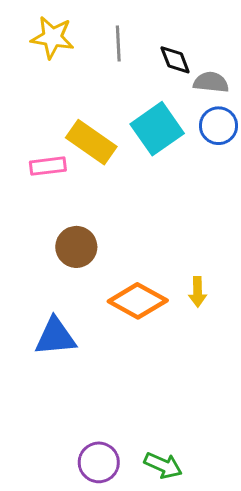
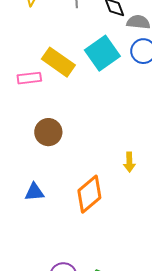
orange diamond: (138, 301) -> (89, 194), moved, turned -69
blue triangle: (55, 337) -> (34, 192), size x0.7

